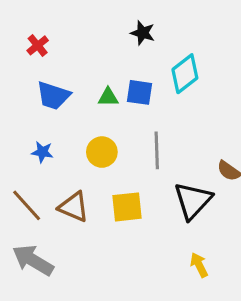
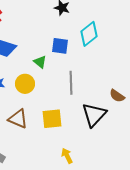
green triangle: (108, 97) -> (40, 62), moved, turned 40
yellow circle: (102, 152) -> (25, 84), moved
yellow arrow: (199, 265) -> (67, 156), moved

